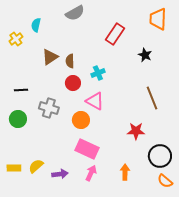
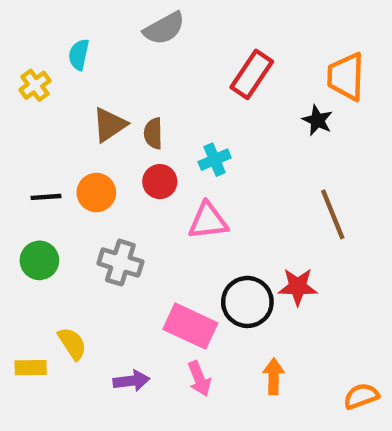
orange trapezoid: (158, 19) -> (346, 76), moved
pink triangle: (95, 101) -> (208, 221), turned -36
gray cross: (49, 108) -> (120, 263), moved
orange circle: (81, 120) -> (96, 193), moved
black circle: (160, 156) -> (247, 302), moved
yellow semicircle: (36, 166) -> (72, 344), moved, turned 98
pink arrow: (91, 173) -> (199, 379), turned 133
orange semicircle: (165, 181) -> (361, 396), turned 119

